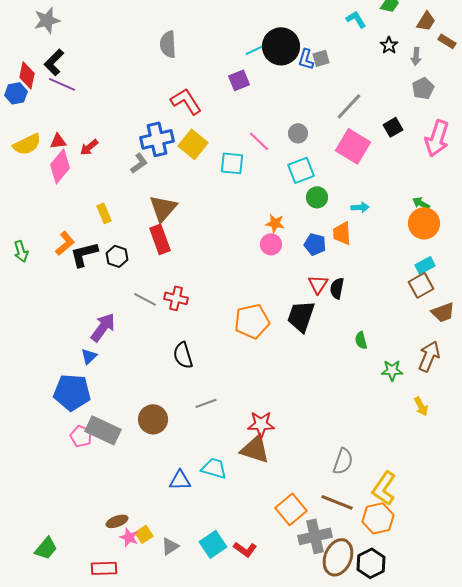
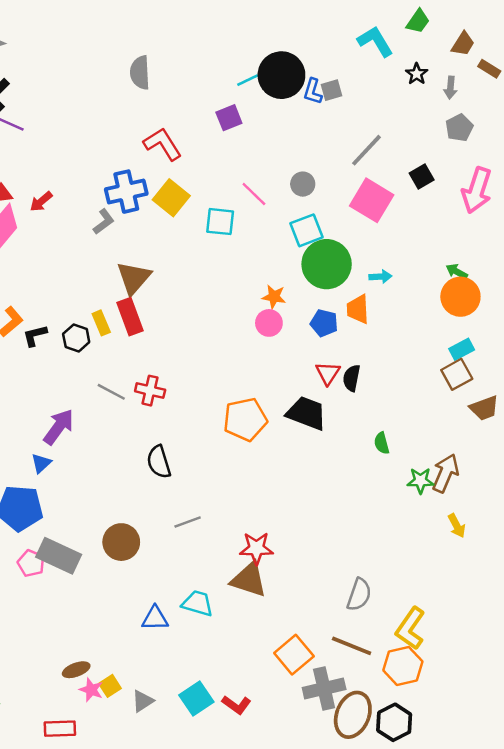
cyan L-shape: (356, 19) -> (375, 41), size x1.4
green circle: (317, 197) -> (327, 264), size x1.8
yellow rectangle: (104, 213) -> (101, 323), moved
black L-shape: (84, 254) -> (35, 335), size x0.7
black trapezoid: (301, 316) -> (307, 413), turned 92
brown arrow: (429, 356) -> (445, 473), moved

